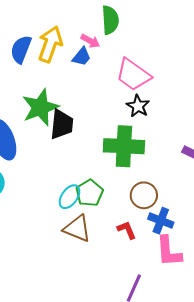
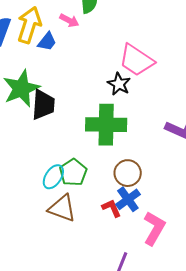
blue trapezoid: (82, 57) -> (47, 42), moved
pink trapezoid: (133, 75) -> (136, 60), moved
blue cross: (161, 221) -> (128, 199), moved, turned 35
pink L-shape: (169, 251) -> (154, 228), turned -144

